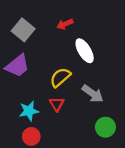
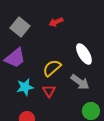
white ellipse: (85, 51) -> (84, 54), moved
cyan star: (29, 111) -> (25, 87), moved

